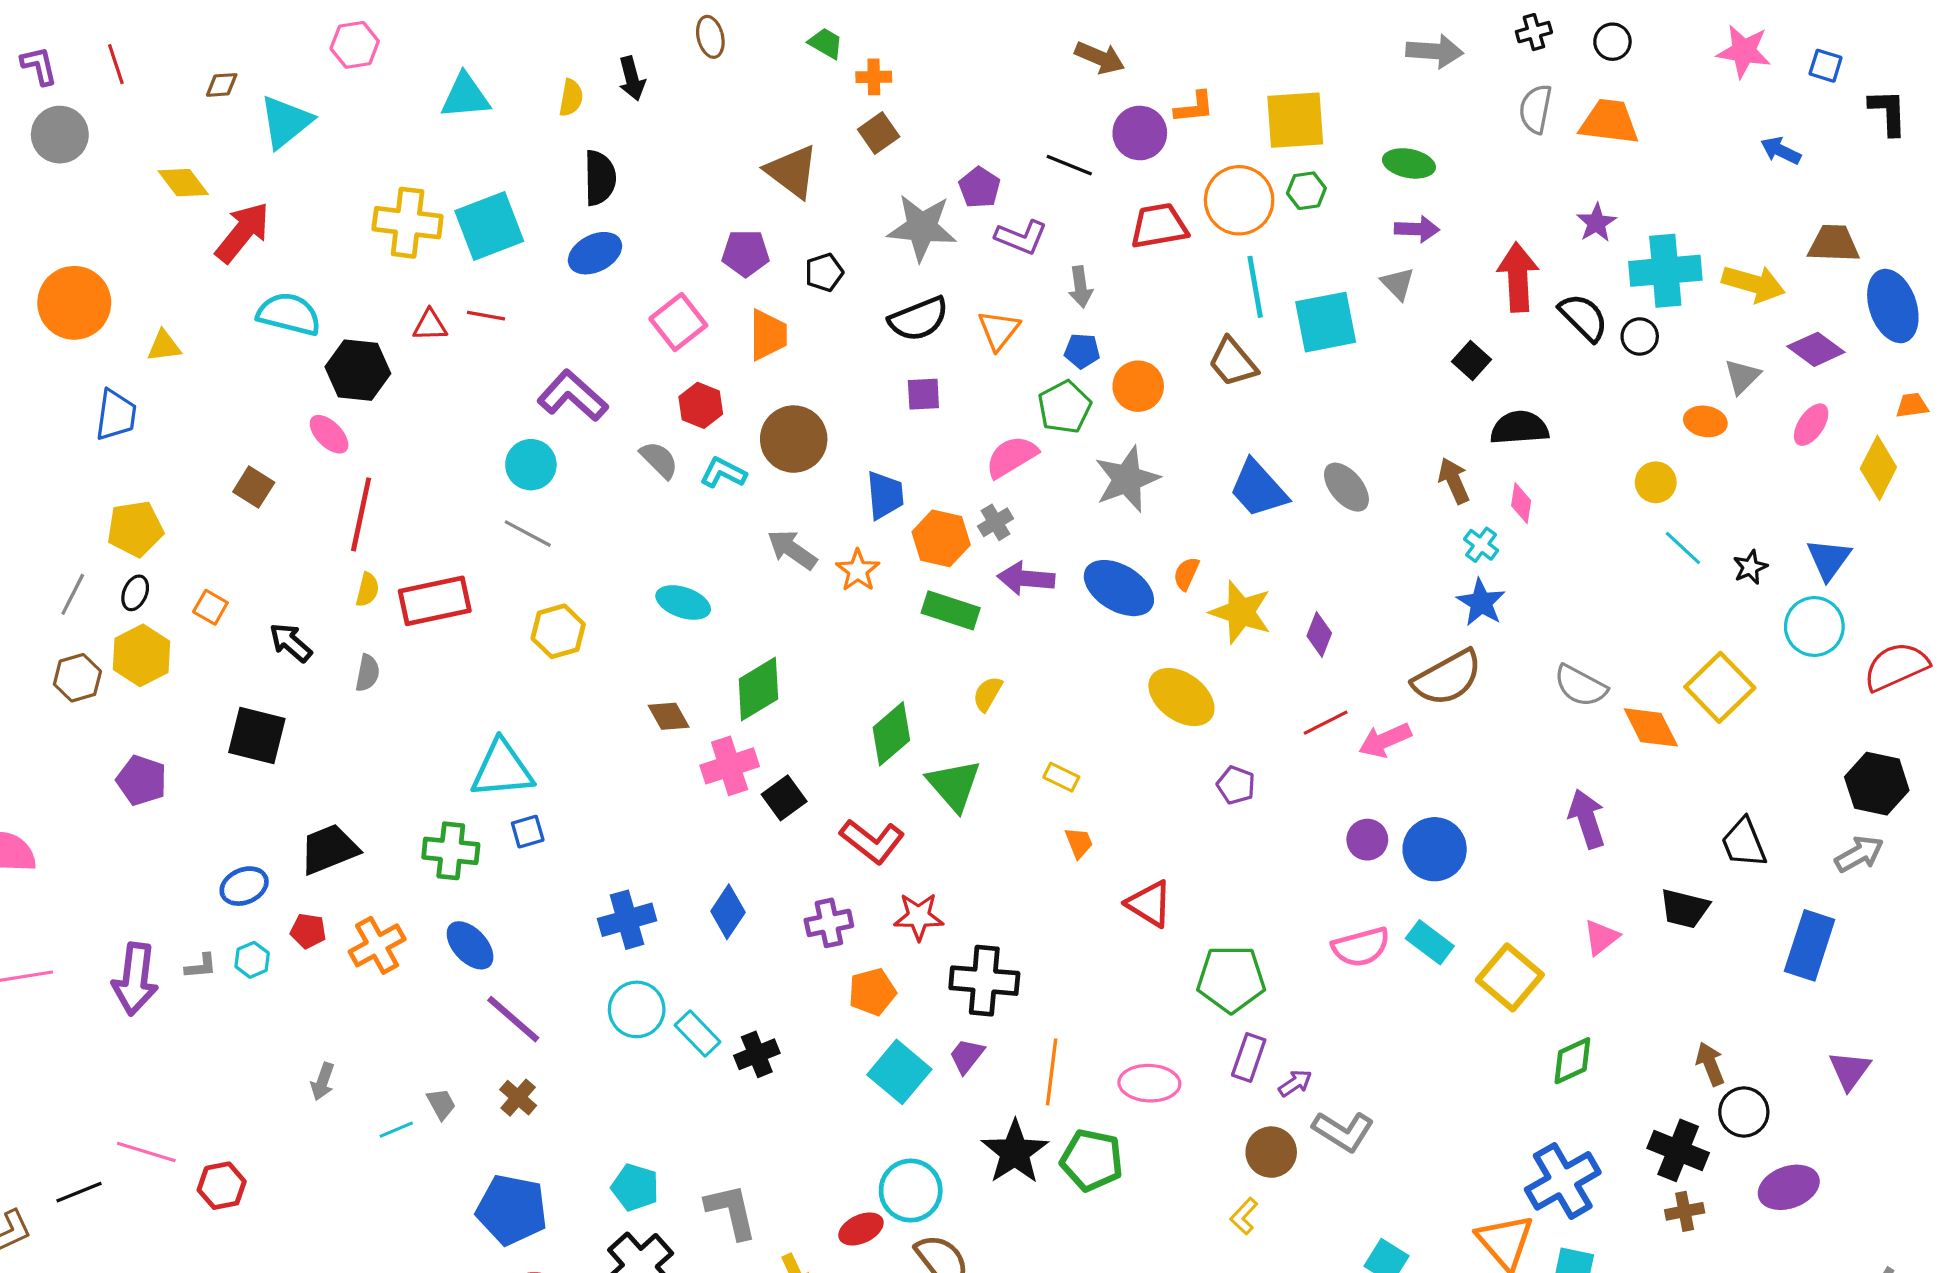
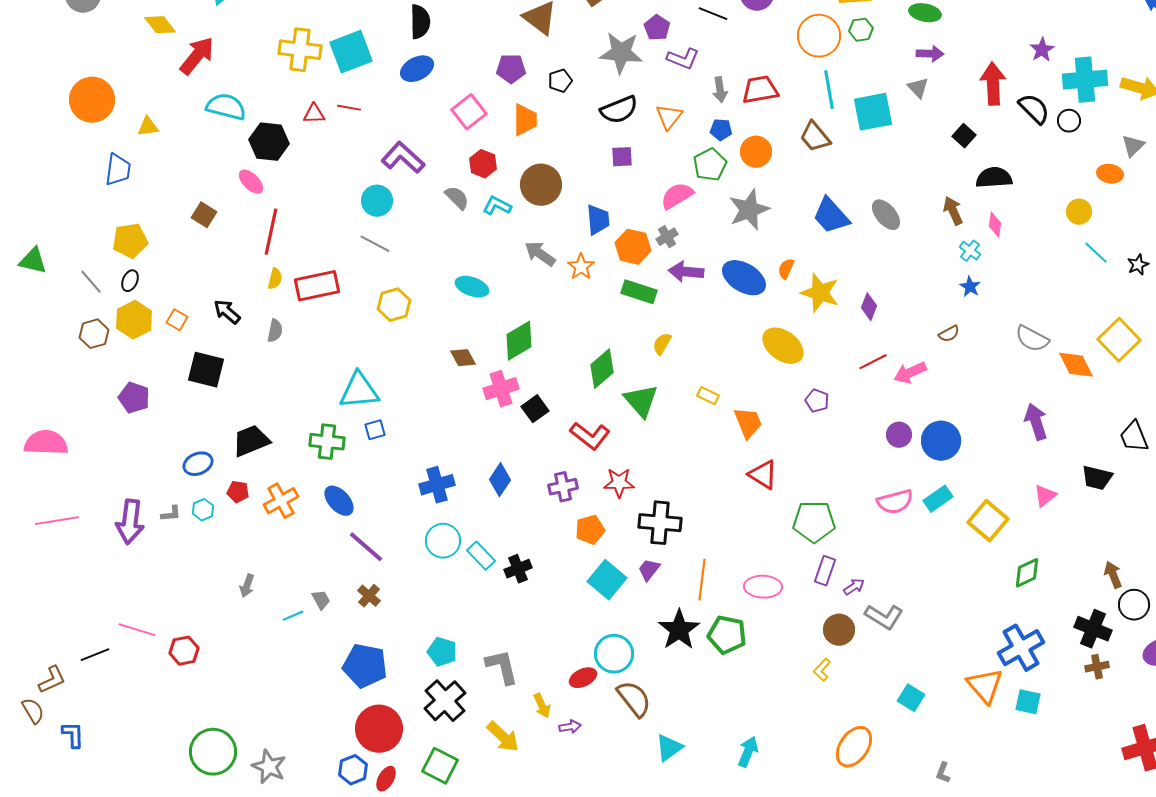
red trapezoid: (1159, 226) -> (760, 90), moved
gray line: (73, 594) -> (91, 282), turned -68
blue star: (1481, 602) -> (970, 287), size x0.7
orange square: (210, 607) -> (177, 320), moved
brown semicircle: (1447, 678) -> (949, 334), size x0.5
orange trapezoid: (1079, 843) -> (748, 423), moved, size x1.6
cyan rectangle: (1430, 942) -> (938, 499), turned -72

